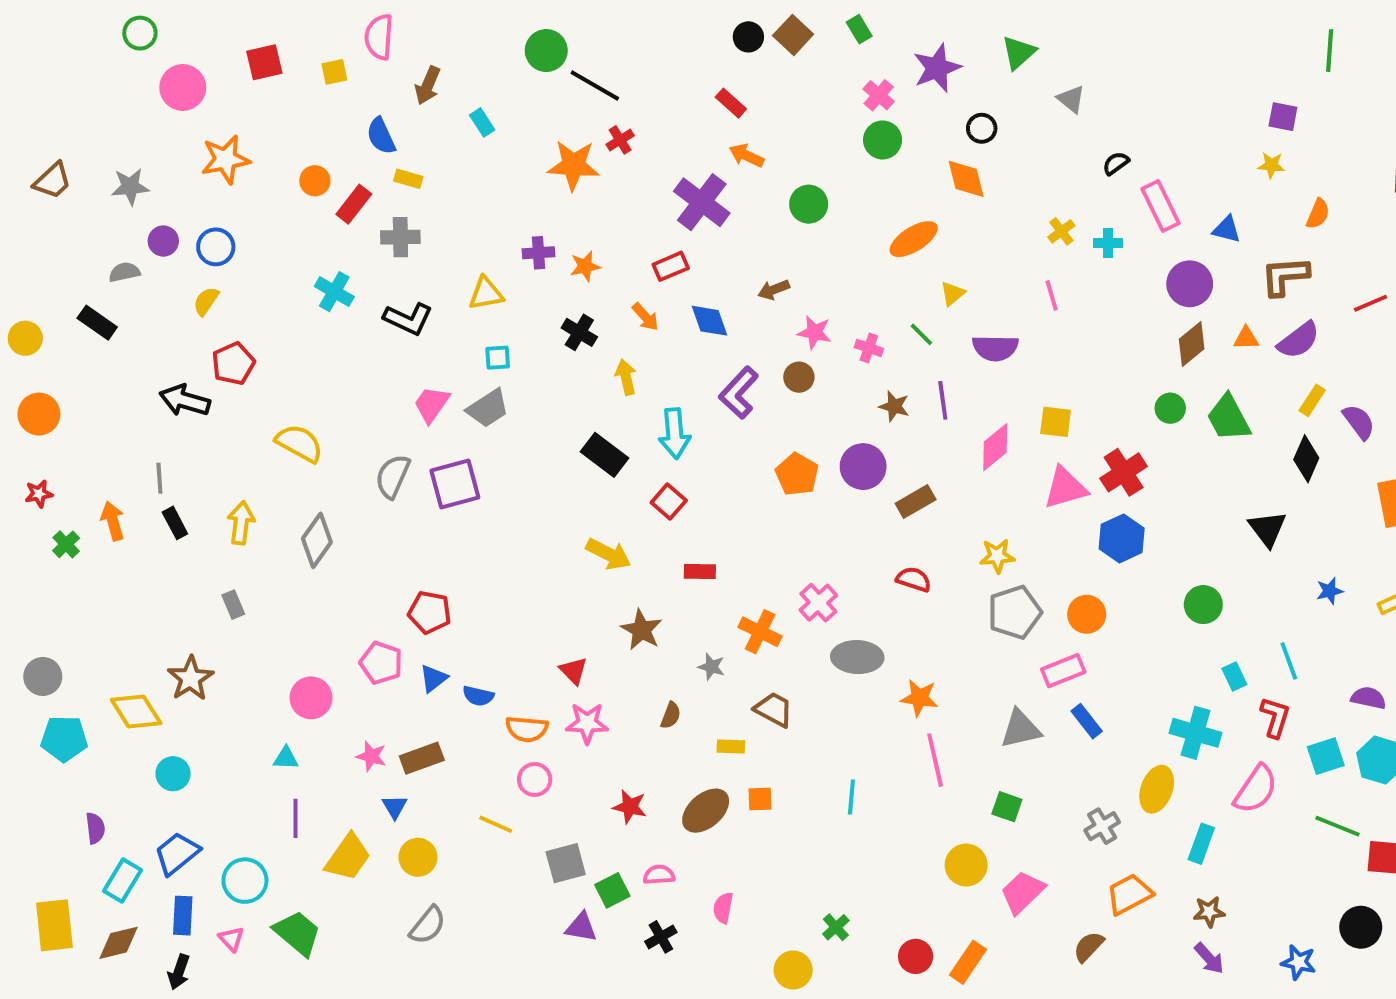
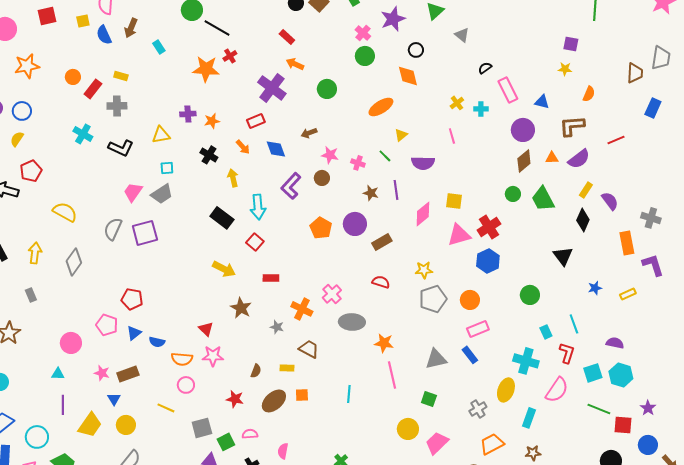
blue semicircle: (381, 136) -> (104, 35), moved
pink rectangle: (1063, 671) -> (478, 329), moved
brown semicircle: (671, 715) -> (256, 371), moved

